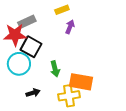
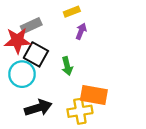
green arrow: (55, 69) -> (67, 66), moved
black arrow: (33, 93) -> (38, 108), size x1.6

